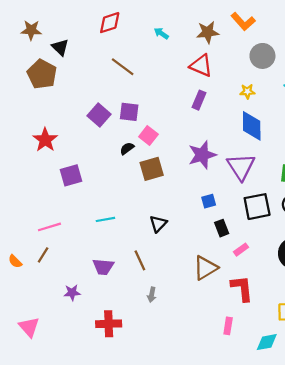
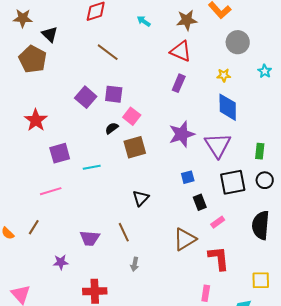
cyan line: (105, 219) -> (92, 167), moved
pink line: (49, 227) -> (51, 191), moved

